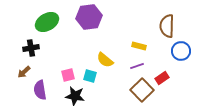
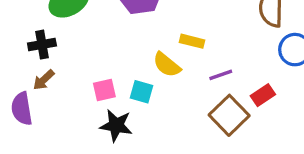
yellow rectangle: (139, 46) -> (192, 41), moved
brown arrow: (24, 72) -> (44, 80), moved
purple semicircle: (40, 90) -> (22, 109), moved

